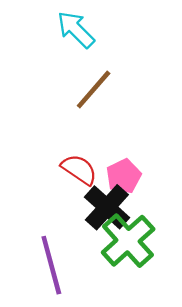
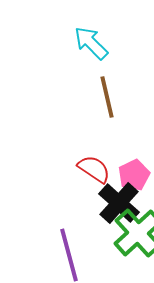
brown line: (94, 90) -> (107, 97), turned -54

